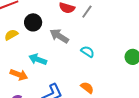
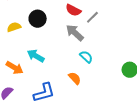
gray arrow: (59, 36) -> (75, 33), moved
orange semicircle: (87, 88) -> (75, 78), moved

